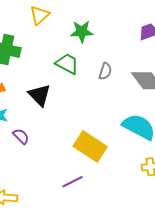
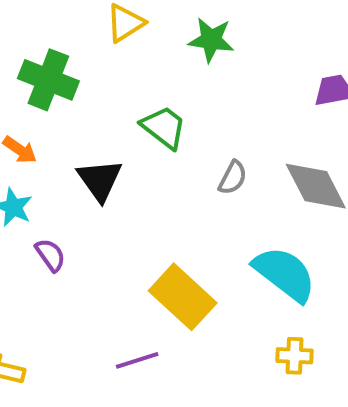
green star: (82, 32) -> (211, 40), moved
gray semicircle: (105, 71) -> (233, 178), moved

